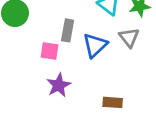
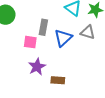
gray triangle: (129, 37) -> (88, 32), turned -35
brown rectangle: (113, 102) -> (58, 80), moved

